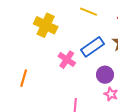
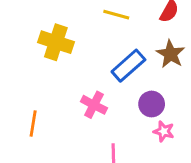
pink cross: (67, 60) -> (94, 105), moved

